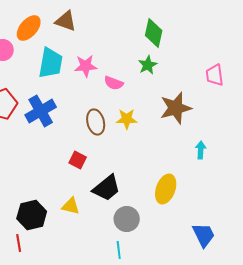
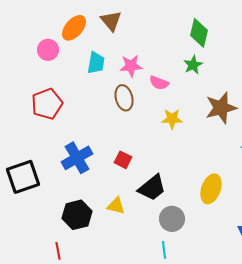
brown triangle: (66, 21) -> (111, 21), turned 30
cyan trapezoid: (51, 63) -> (96, 63), size x0.7
blue cross: (41, 111) -> (77, 158), moved
brown ellipse: (96, 122) -> (124, 98), moved
red line: (19, 243) -> (58, 251), moved

